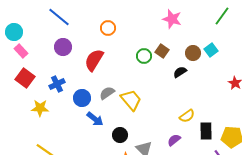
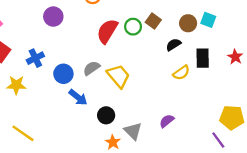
purple circle: (63, 47) -> (53, 17), moved
cyan square: (211, 50) -> (208, 20), turned -32
red semicircle: (94, 60) -> (107, 31), moved
yellow semicircle: (187, 116) -> (181, 73), moved
black rectangle: (206, 131) -> (203, 58), moved

